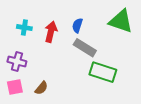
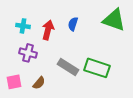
gray rectangle: (85, 48) -> (68, 67), moved
purple cross: (17, 61) -> (28, 53), moved

